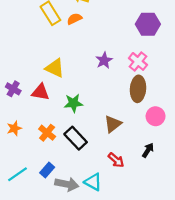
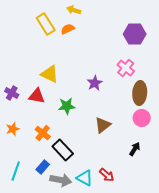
purple star: (104, 60) -> (95, 83), moved
brown ellipse: (138, 89) -> (140, 93), moved
black rectangle: (76, 138) -> (63, 150), moved
red arrow: (116, 160) -> (107, 175), moved
cyan line: (18, 174) -> (16, 171), turned -36

